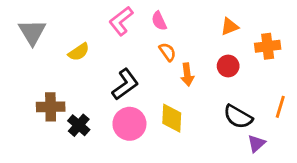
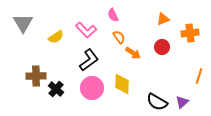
pink L-shape: (121, 21) -> (86, 30), moved, turned -95
orange arrow: (187, 74) -> (133, 53), turned -49
black semicircle: (238, 117) -> (157, 102), moved

